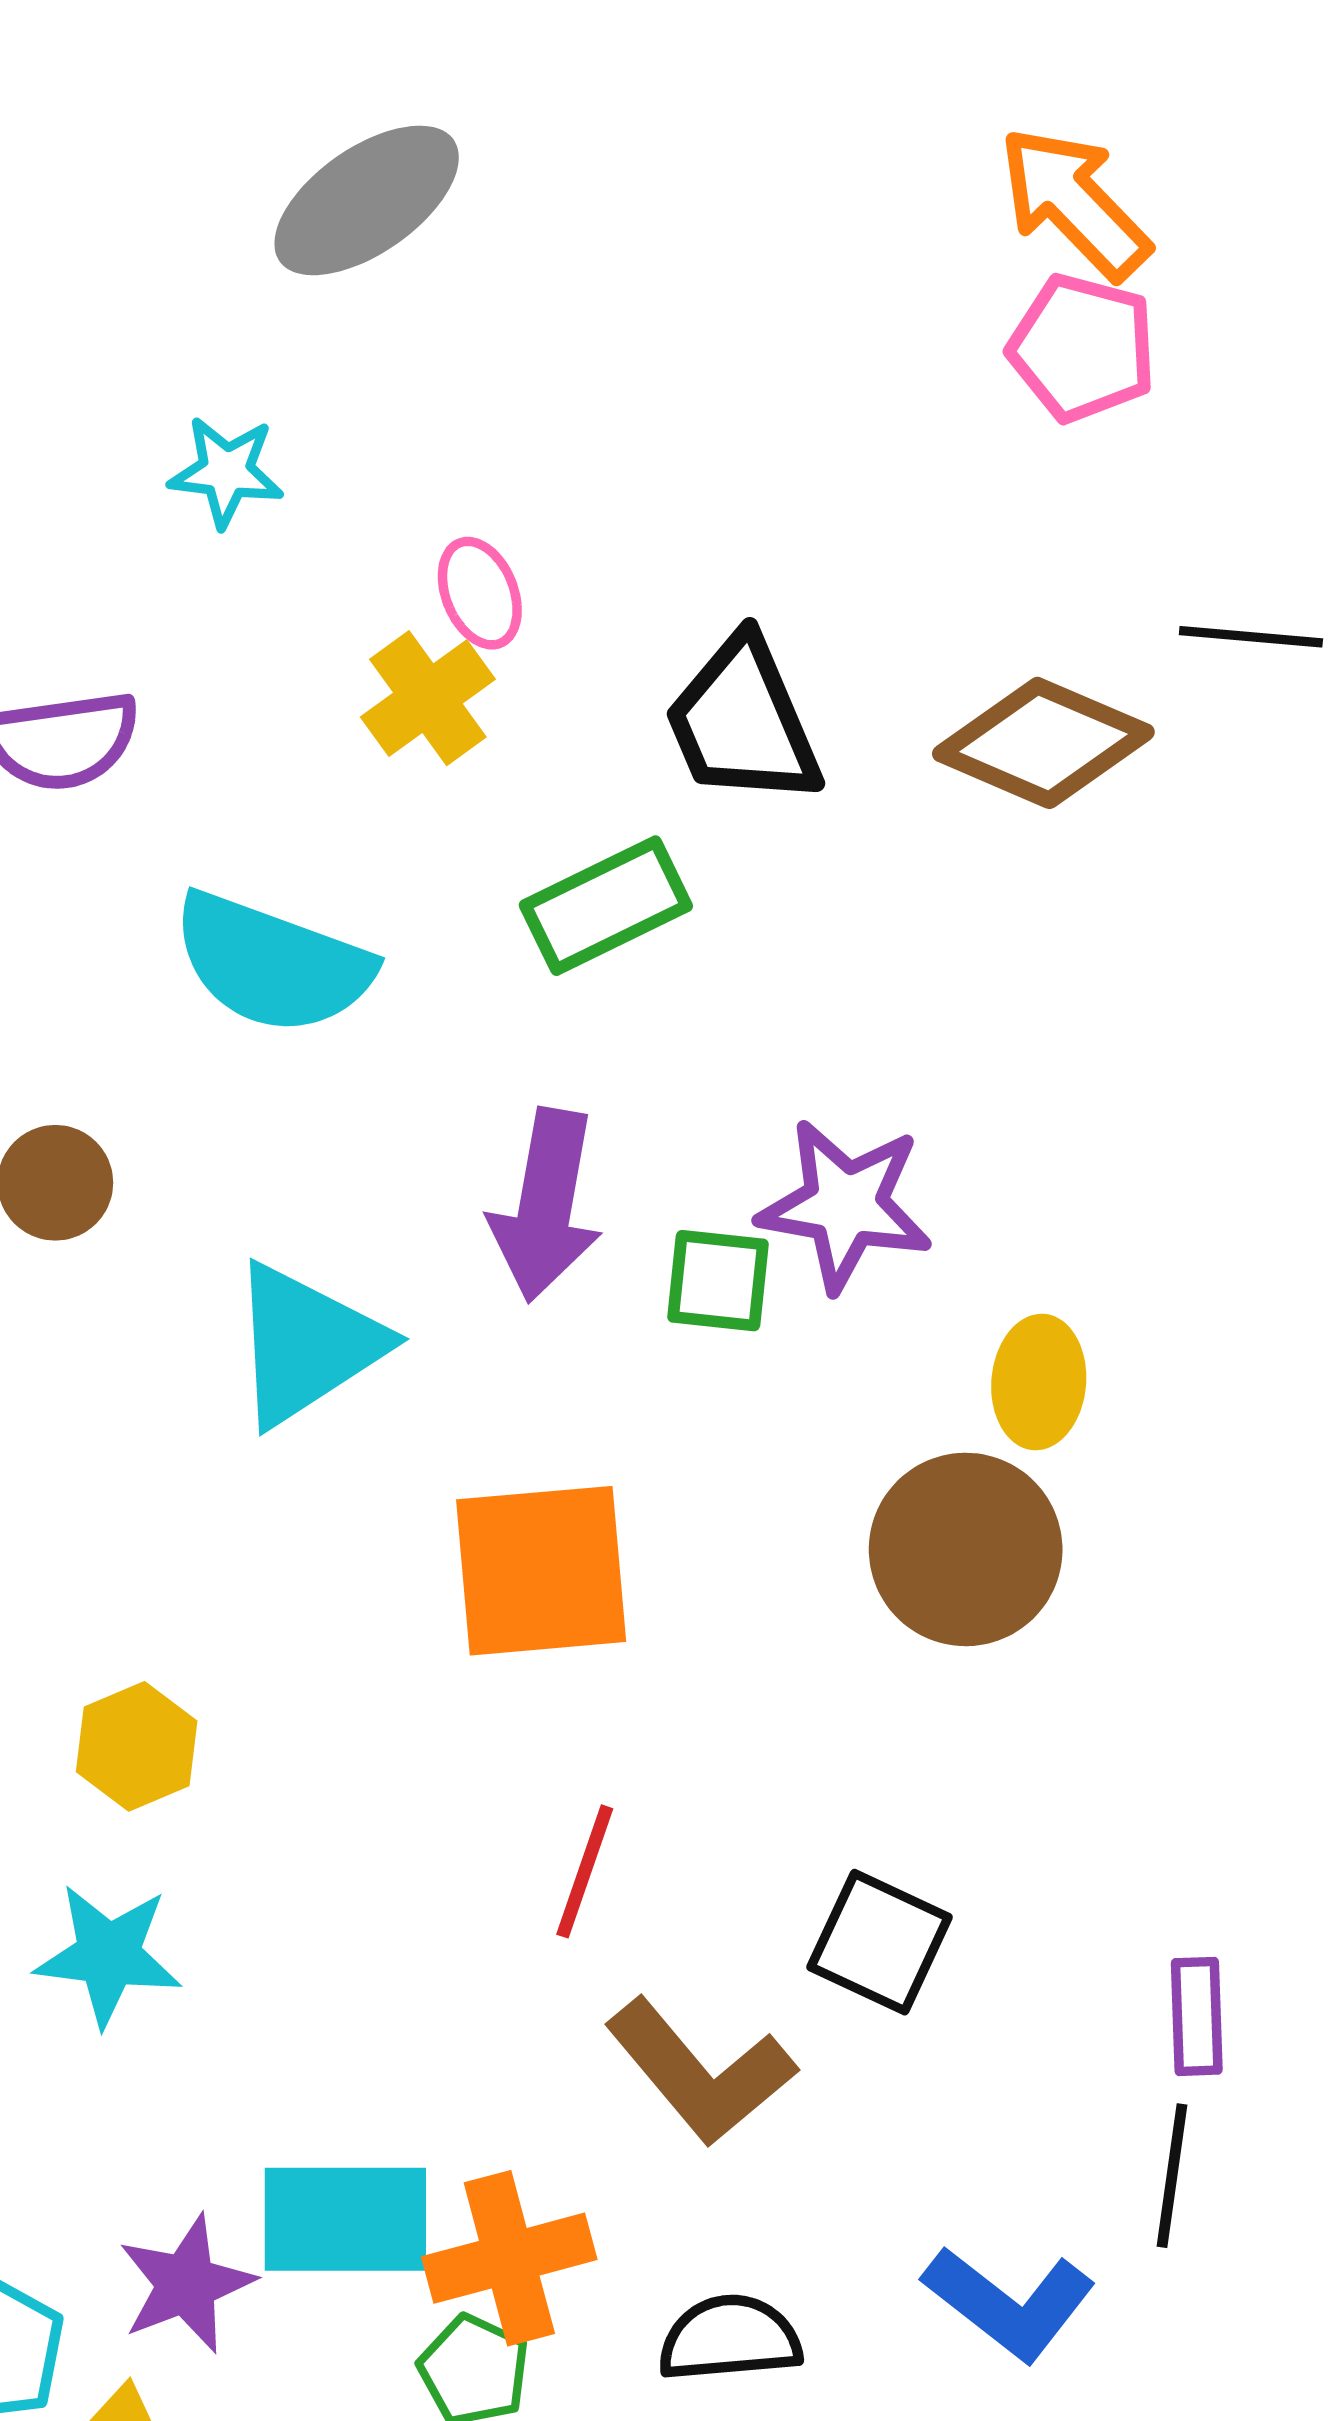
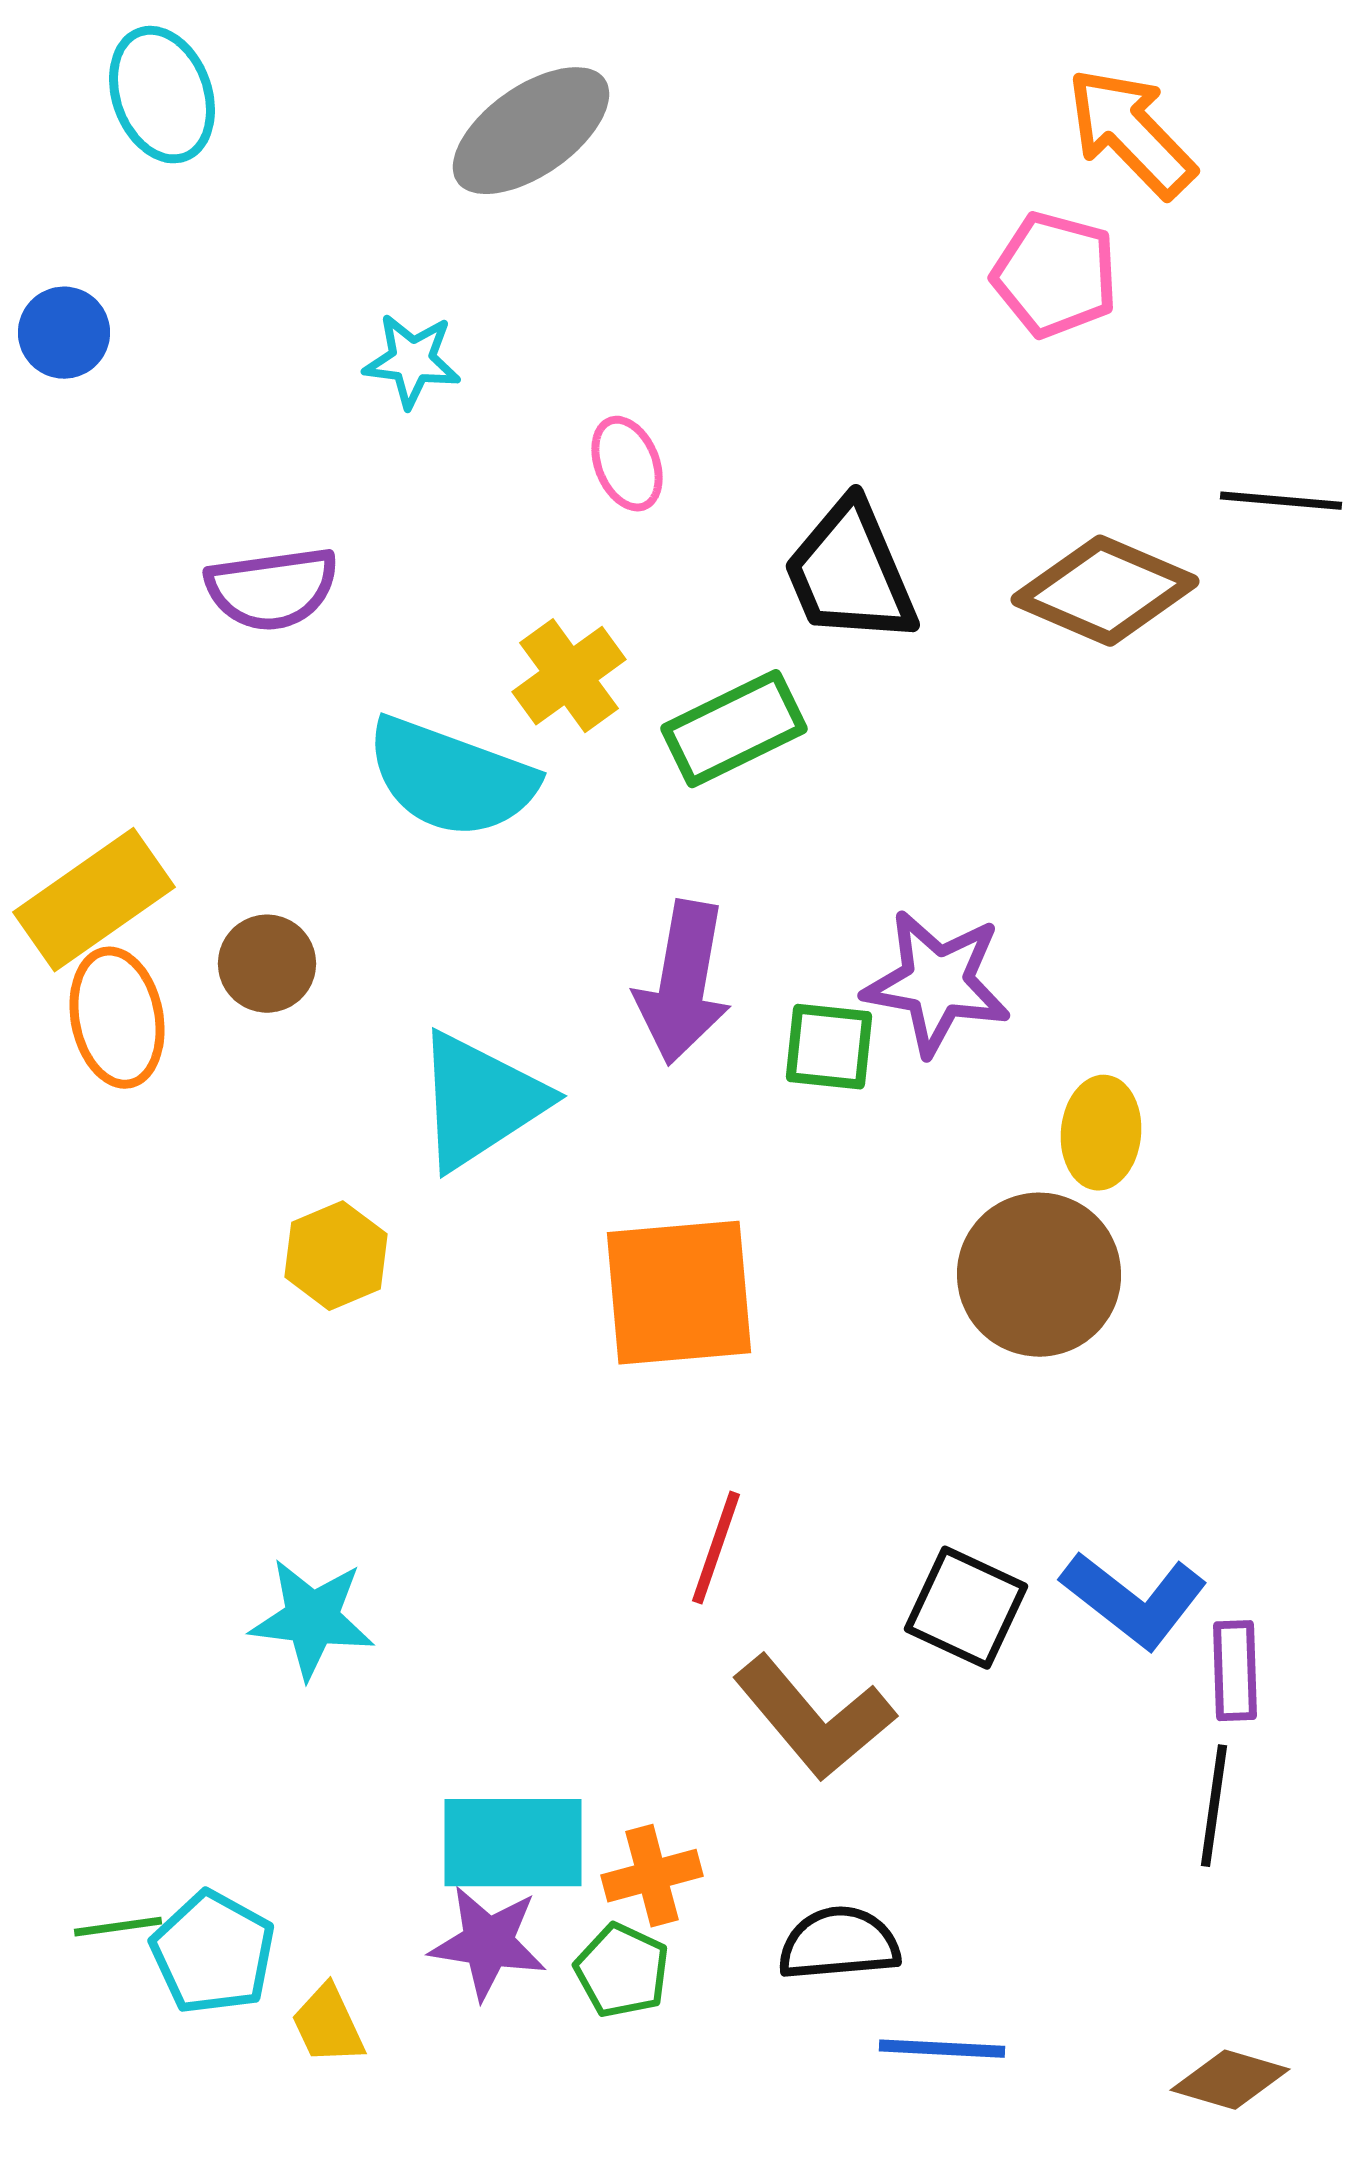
pink pentagon: (1082, 348) -> (1055, 275), moved
yellow cross: (428, 698) -> (569, 676), moved
yellow hexagon: (137, 1746) -> (336, 1256), moved
orange cross: (509, 2258) -> (652, 1876), size x0.7
purple star: (186, 2284) -> (488, 1943), moved, turned 30
blue L-shape: (1009, 2303) -> (1134, 1600), moved

